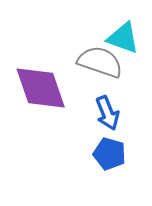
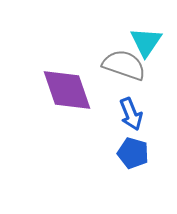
cyan triangle: (123, 38) -> (146, 42), turned 44

